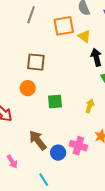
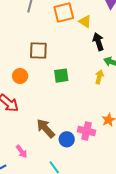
orange circle: (28, 88) -> (20, 76), moved
green square: (55, 101) -> (61, 76), moved
yellow arrow: (90, 106) -> (99, 77), moved

